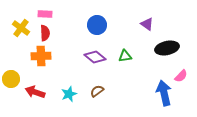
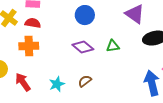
purple triangle: (147, 24) -> (135, 14), size x1.5
red semicircle: (45, 33) -> (33, 23), turned -77
red arrow: (35, 92) -> (23, 82), turned 36

